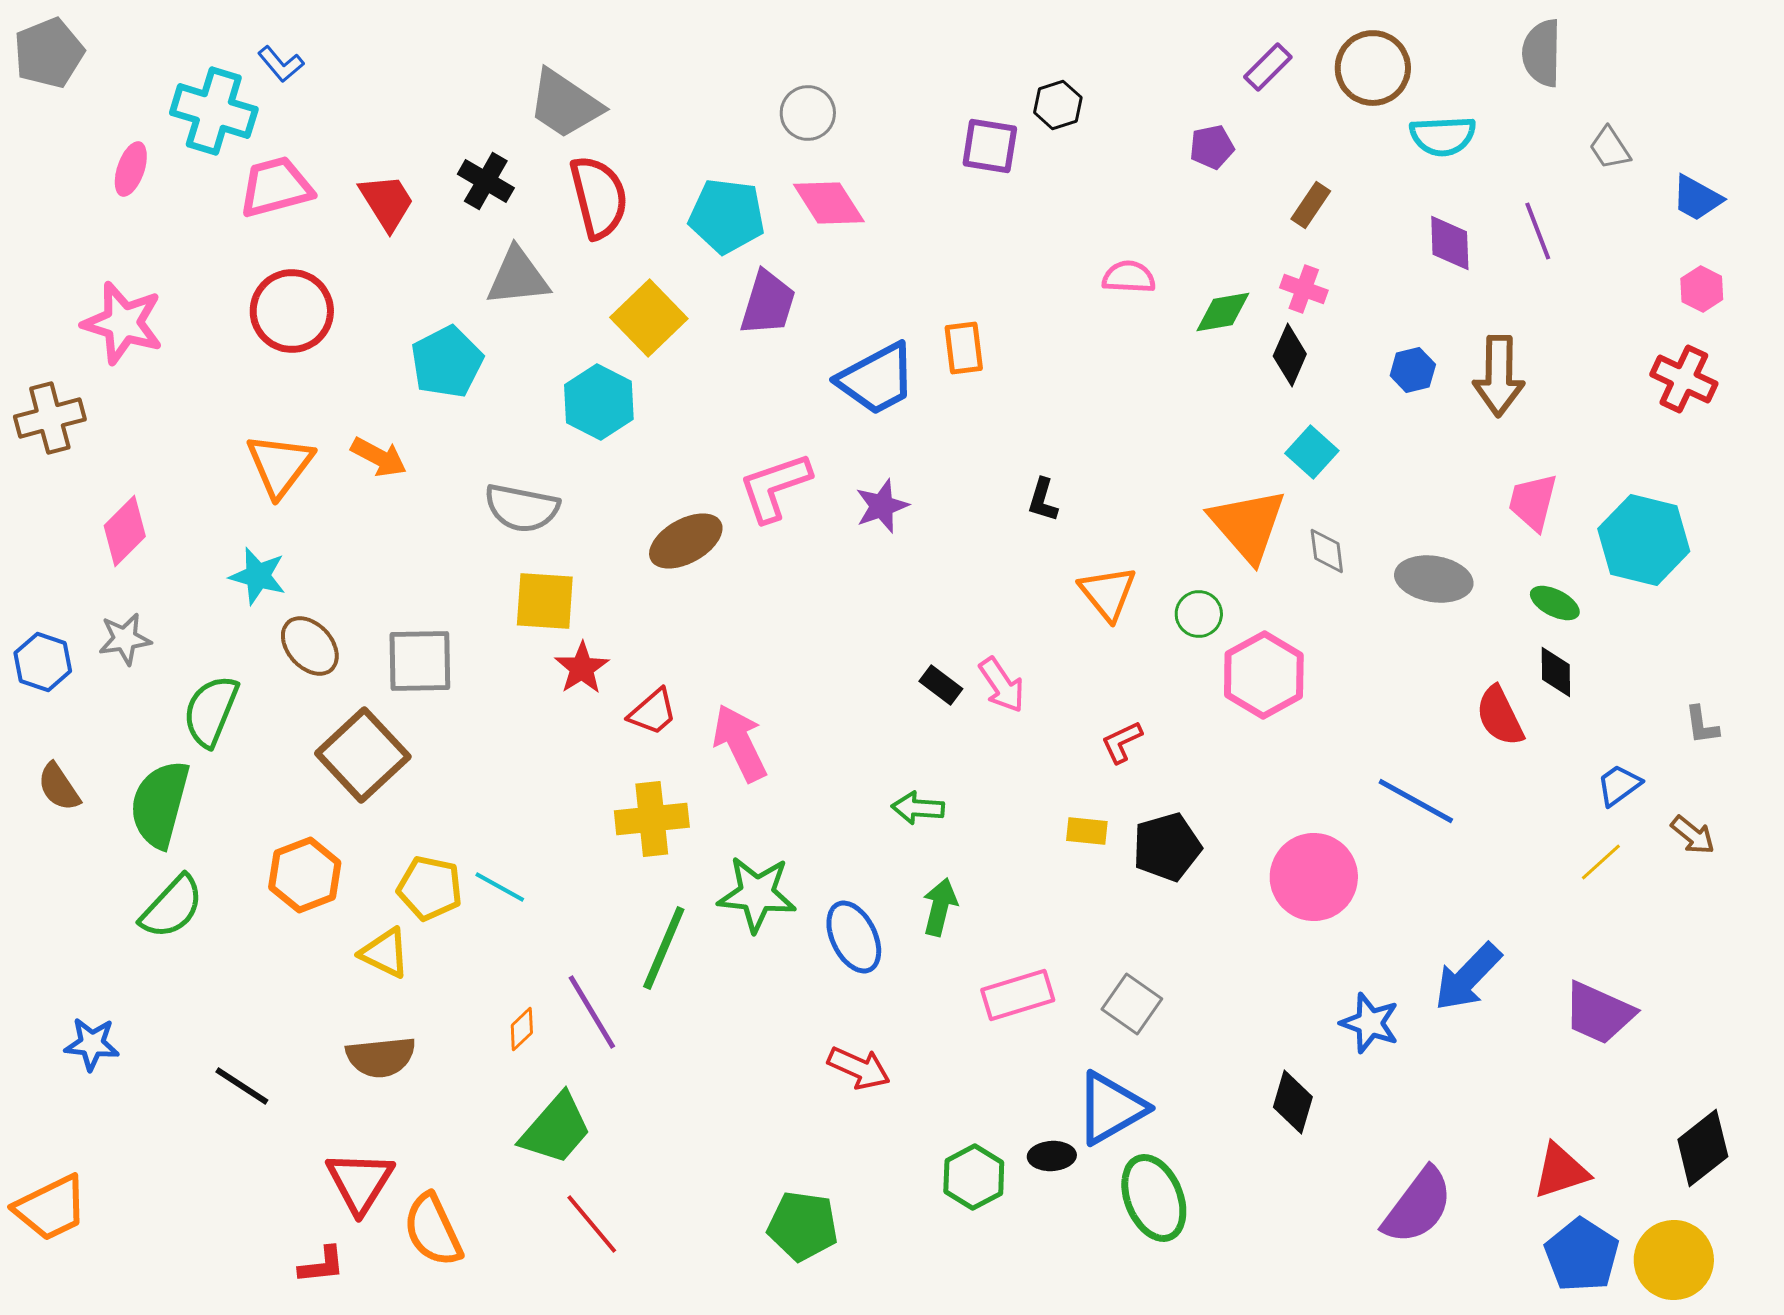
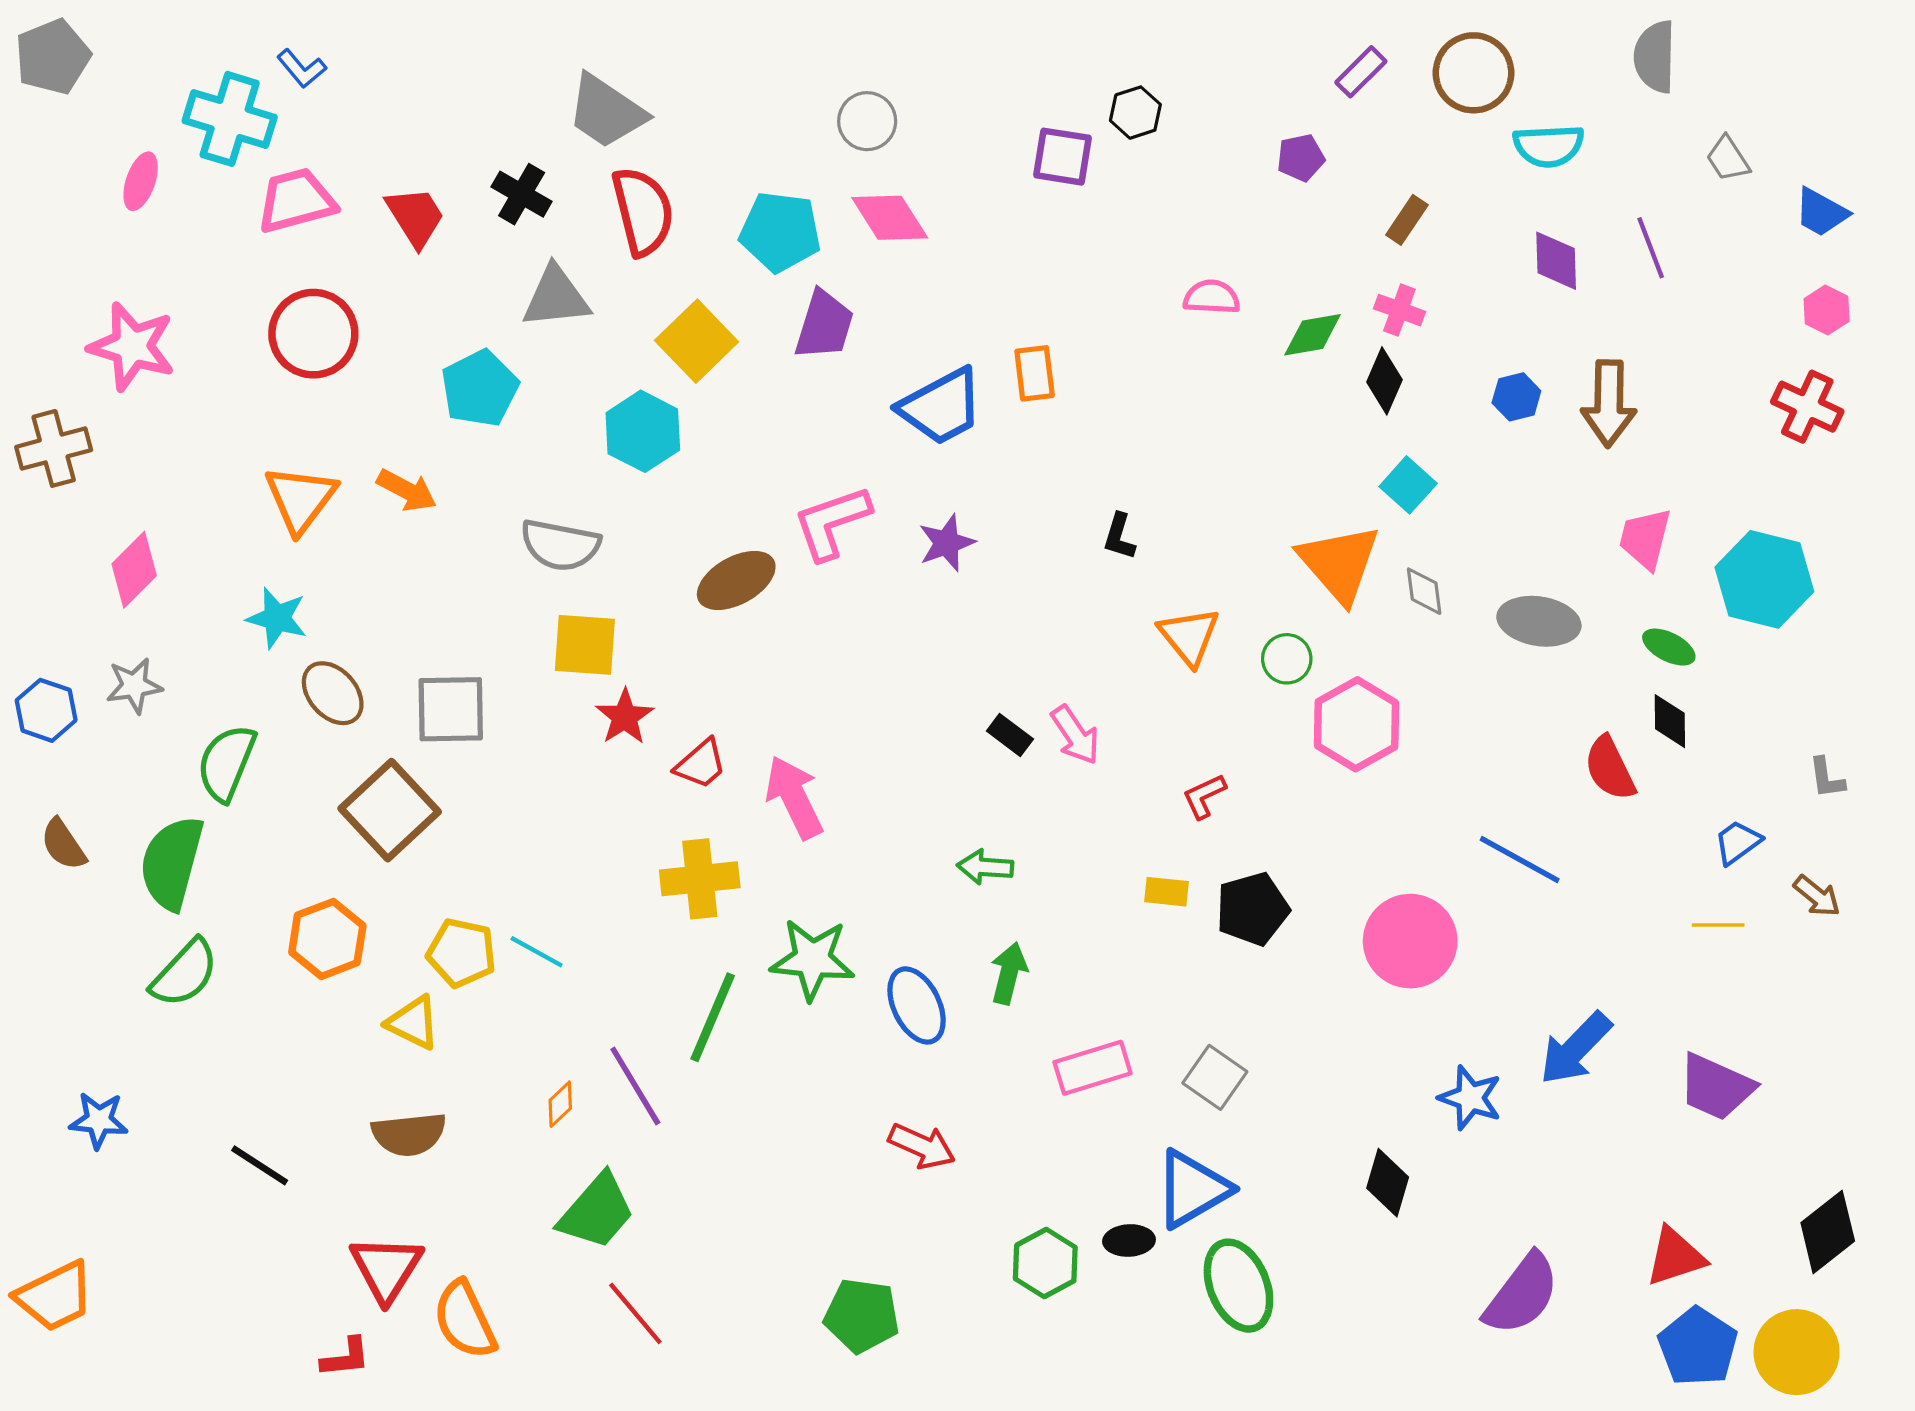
yellow line: (1601, 862) -> (1718, 925), turned 42

